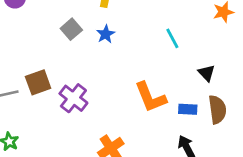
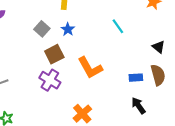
black triangle: (207, 73) -> (158, 47), moved
brown square: (38, 82) -> (54, 54), moved
orange L-shape: (150, 97) -> (90, 68), moved

